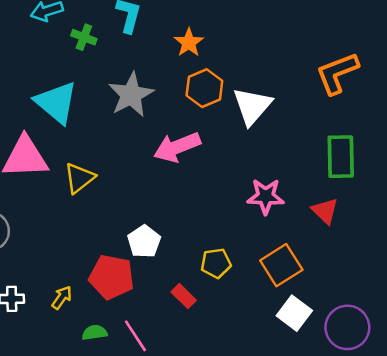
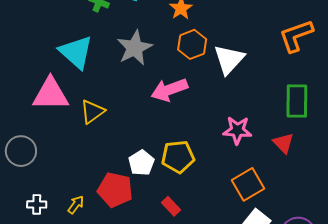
yellow pentagon: (216, 263) -> (178, 157), moved, size x1.4

